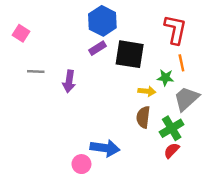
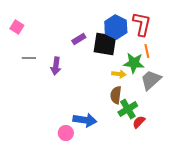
blue hexagon: (102, 21) -> (116, 27), moved
green star: (165, 78) -> (134, 63), size x1.5
green cross: (172, 128) -> (128, 109), moved

